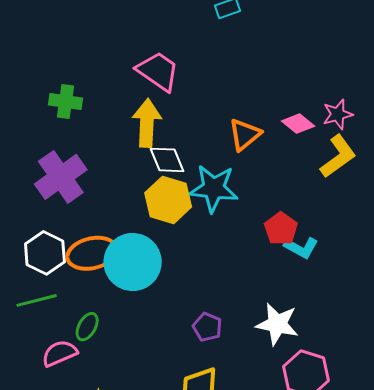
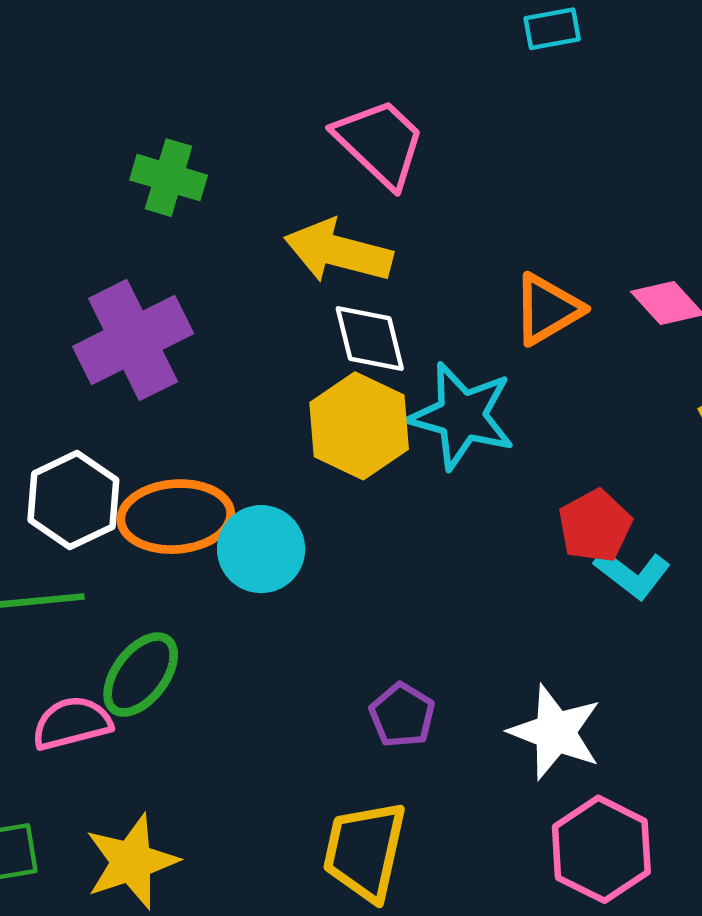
yellow arrow: (147, 123) -> (338, 251), turned -87
cyan circle: (133, 262) -> (261, 549), size x0.7
green ellipse: (87, 327) -> (141, 675), size x1.4

